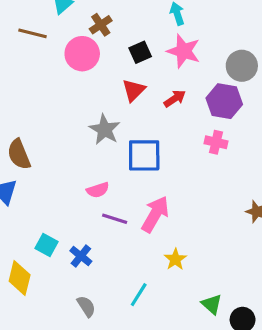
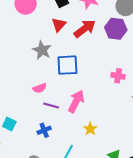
red arrow: (175, 99) -> (85, 29), size x1.6
pink cross: (216, 142) -> (118, 76), moved
blue cross: (81, 256) -> (44, 130), moved, turned 32

